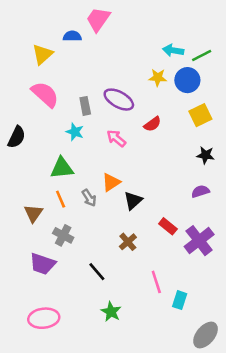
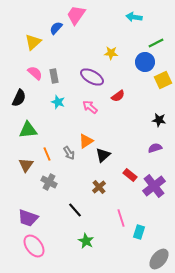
blue semicircle: (72, 36) -> (56, 28), turned -48
cyan arrow: (173, 50) -> (134, 17), moved
yellow star: (158, 78) -> (111, 53), moved
pink semicircle: (45, 94) -> (35, 73), size x0.7
gray rectangle: (85, 106) -> (54, 76), moved
yellow square: (200, 115) -> (163, 80), moved
black semicircle: (17, 137) -> (19, 98), moved
green triangle: (62, 168) -> (28, 130), moved
purple trapezoid: (42, 264) -> (28, 218), moved
pink ellipse: (44, 318) -> (34, 246), turned 60

